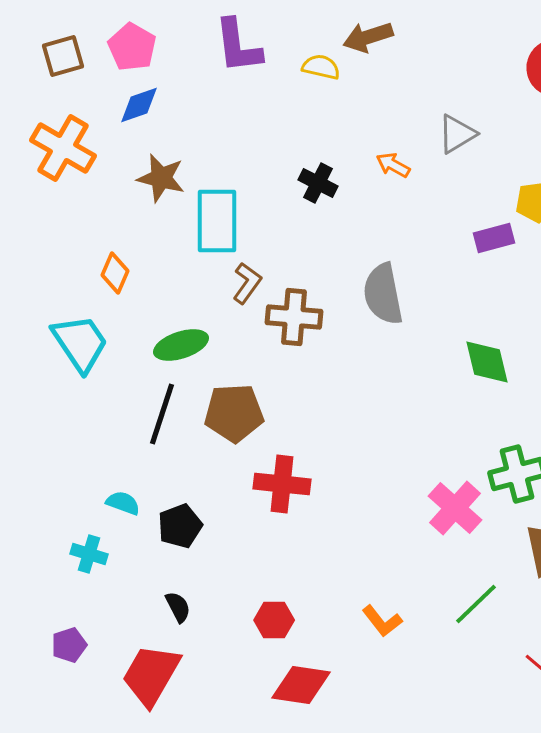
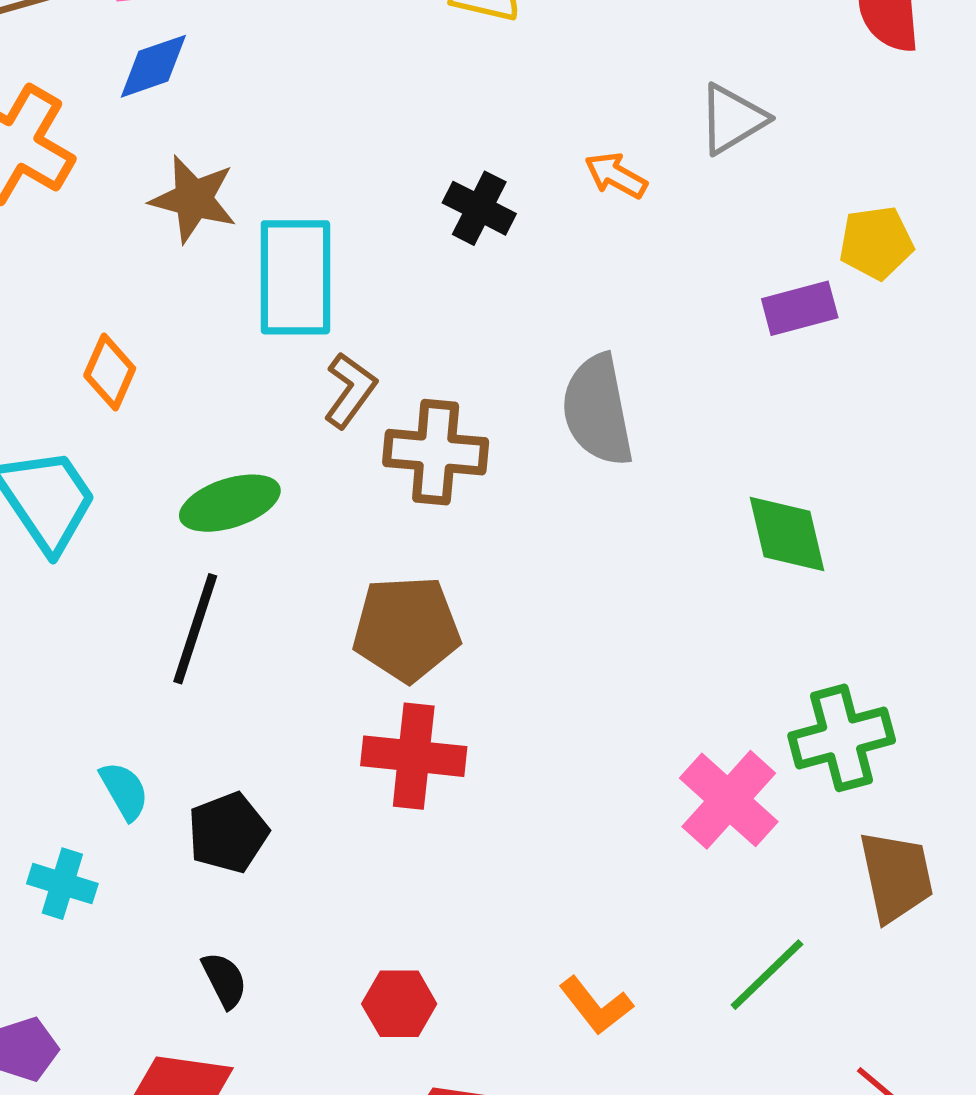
brown pentagon: (234, 413) -> (406, 629), moved
cyan semicircle: (123, 503) -> (124, 791), turned 40

